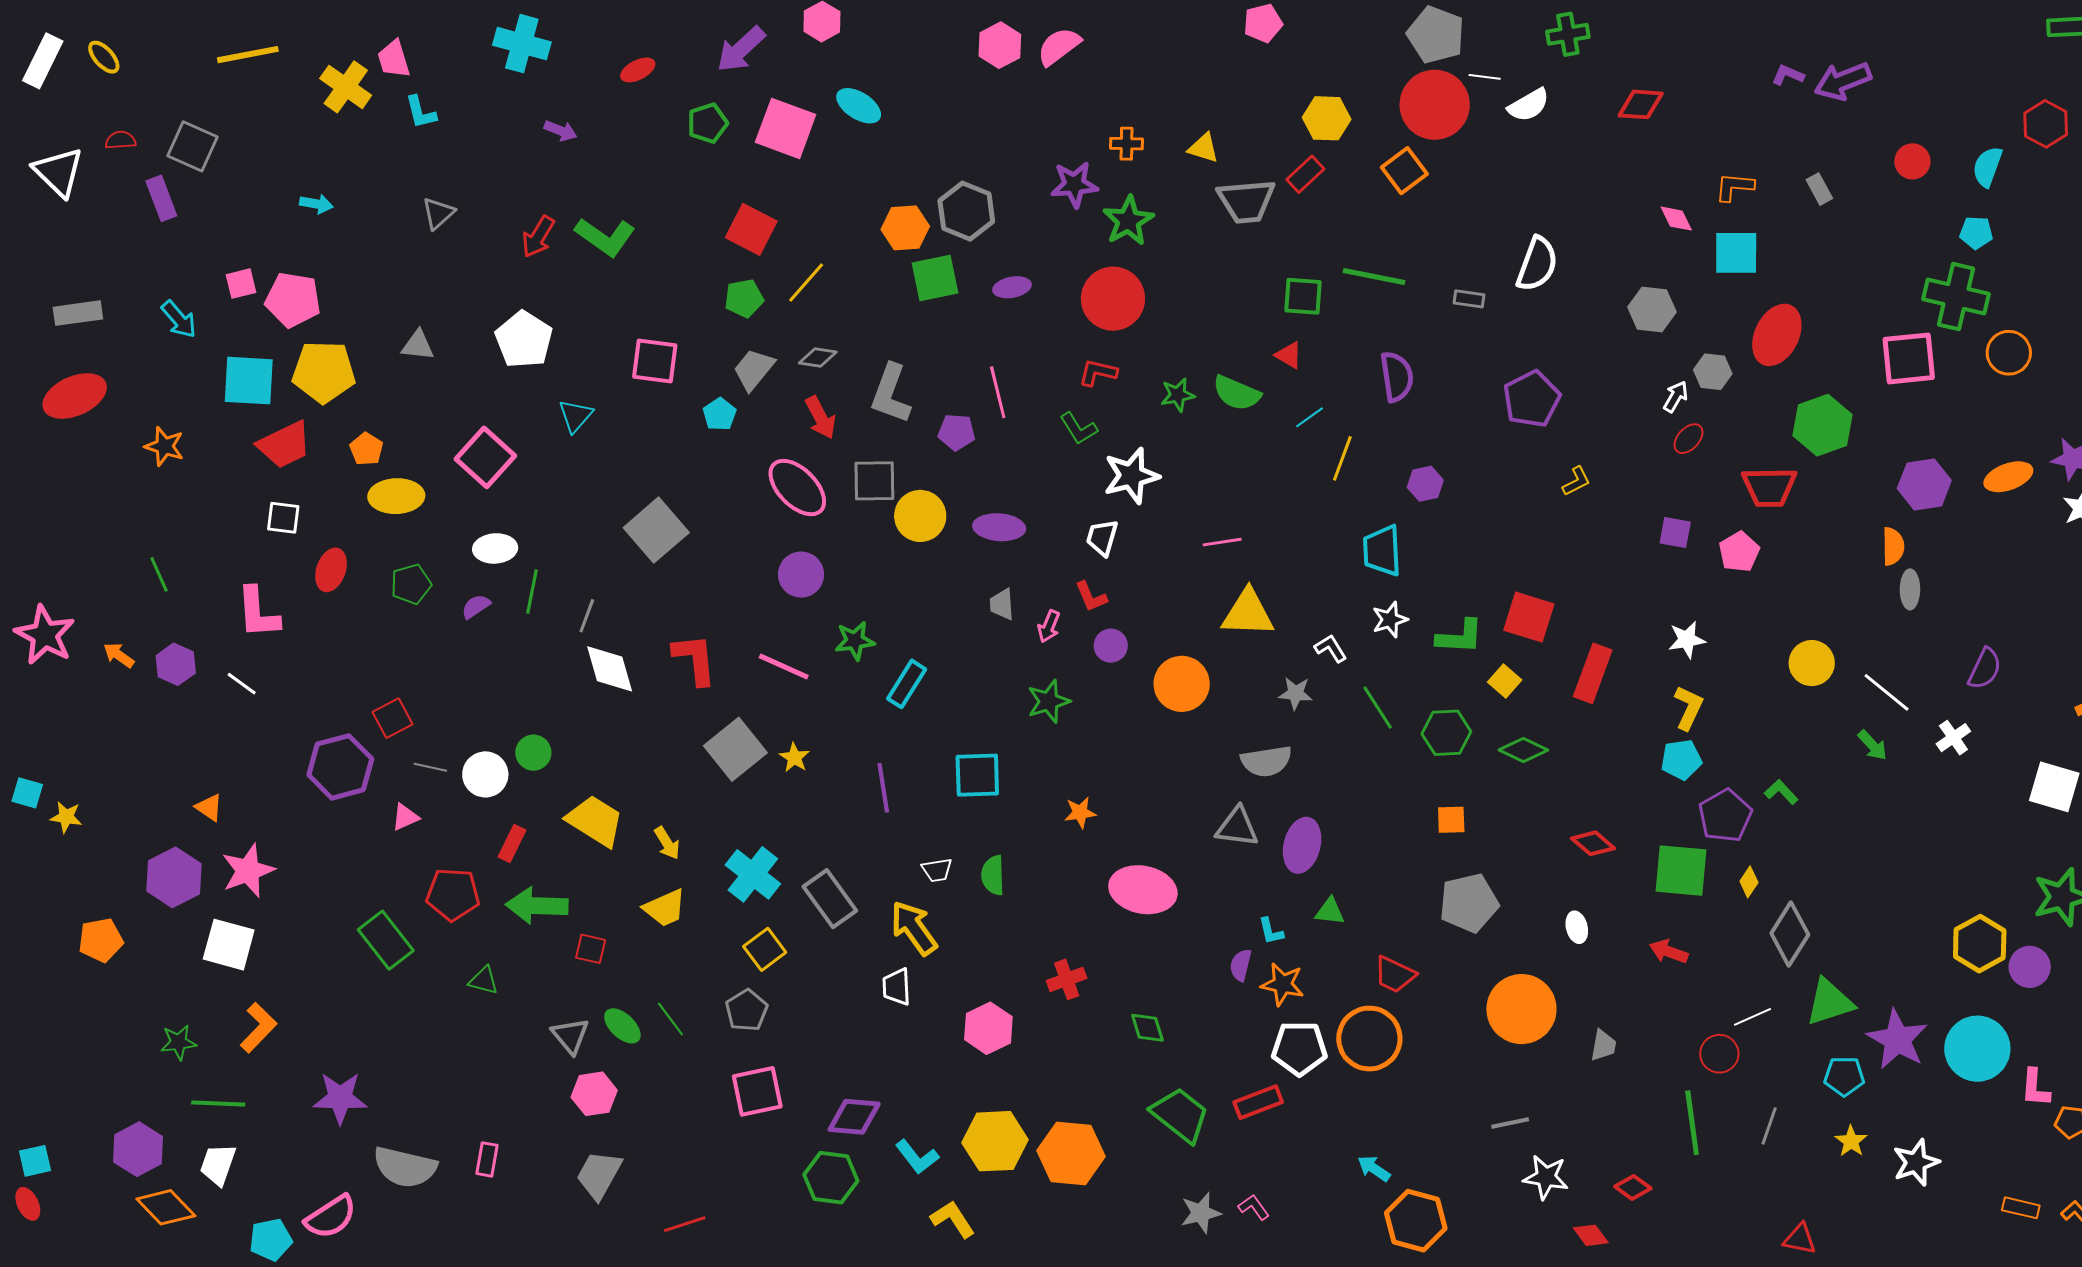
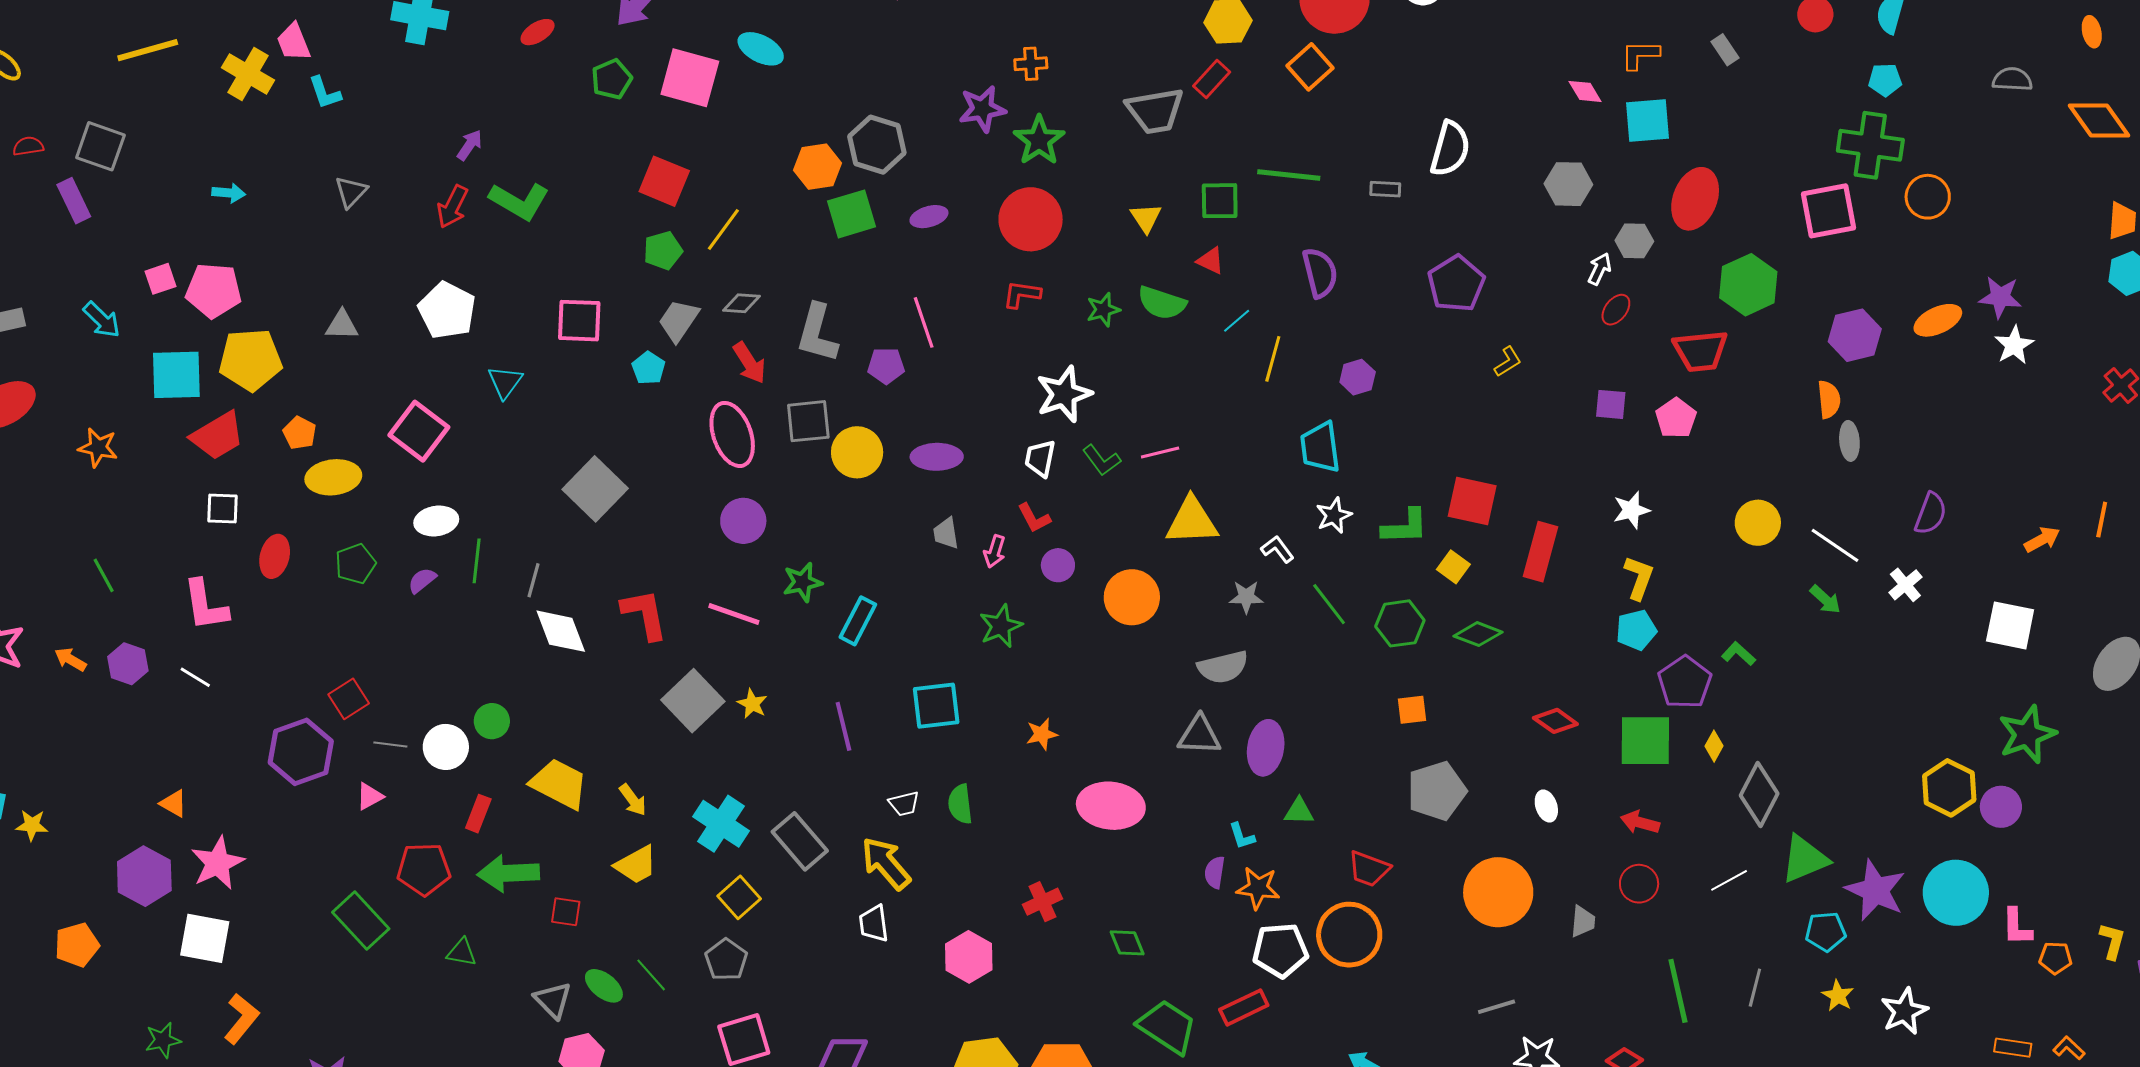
purple arrow: (561, 131) -> (470, 145), moved, turned -72
yellow triangle: (1203, 148) -> (1146, 218), moved, turned 44
green L-shape: (1079, 428) -> (1102, 460), moved
pink ellipse: (797, 488) -> (732, 434), turned 30
red circle: (1719, 1054) -> (1639, 884), moved

